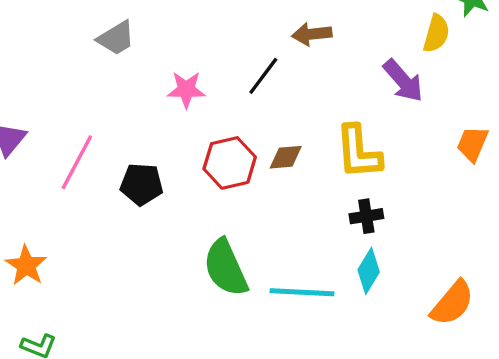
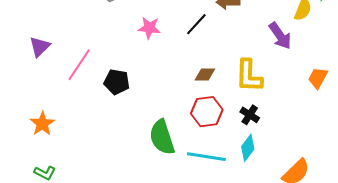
red hexagon: (230, 163) -> (207, 112), moved
black cross: (366, 216) -> (250, 115), turned 36

